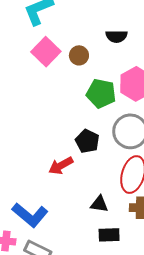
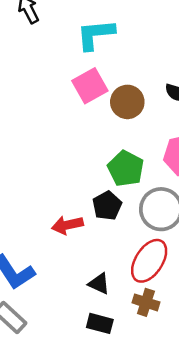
brown circle: (79, 55) -> (127, 102), size x1.4
green pentagon: (101, 93) -> (126, 169), moved

